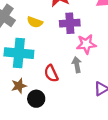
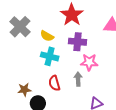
cyan cross: (19, 53) -> (50, 56), moved, size x0.7

